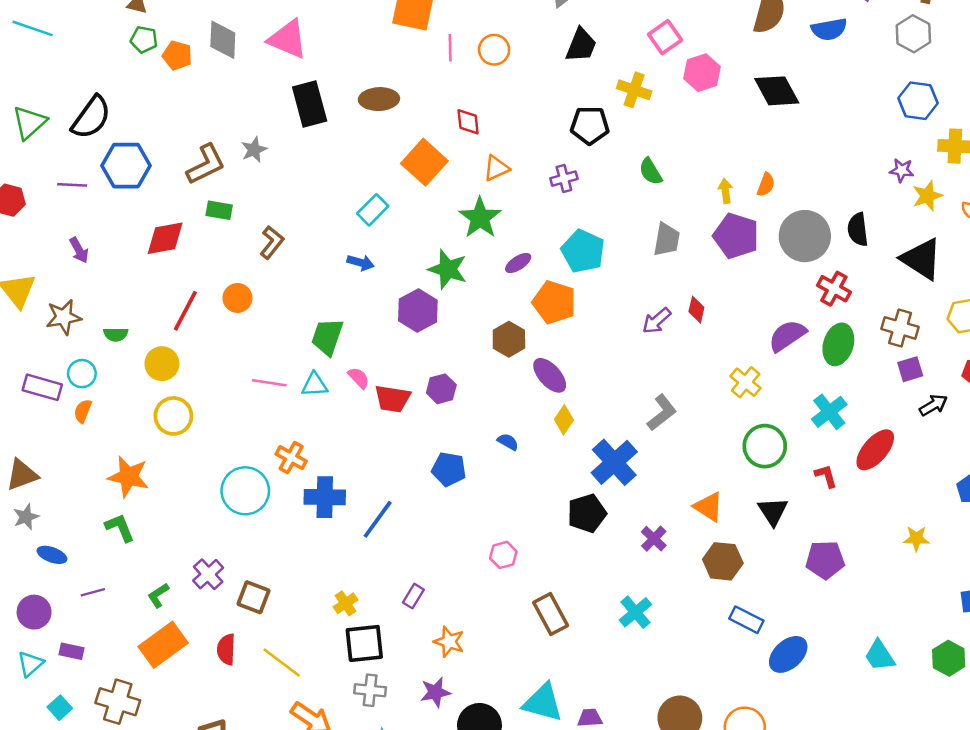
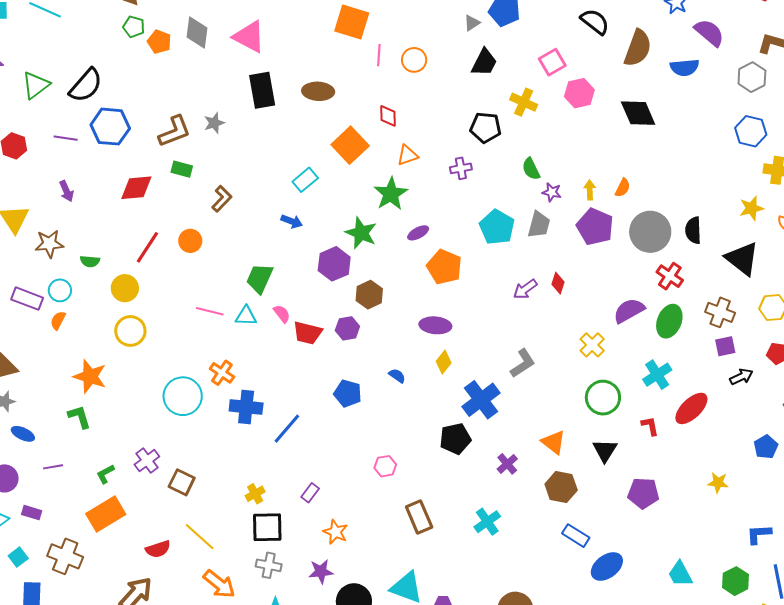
purple star: (902, 170) -> (552, 192), moved
cyan pentagon: (583, 251) -> (497, 227), moved
brown hexagon: (509, 339) -> (369, 295), moved
purple ellipse: (550, 375) -> (435, 325), turned -48
red semicircle: (226, 649) -> (158, 549), moved, turned -115

